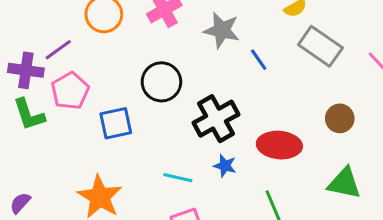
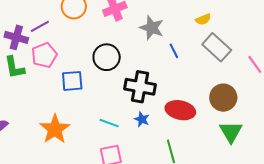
brown circle: (340, 118) -> (223, 98), size x1.4
black cross: (216, 119) -> (140, 87), turned 32
green triangle: (344, 183) -> (231, 132), moved, turned 40

